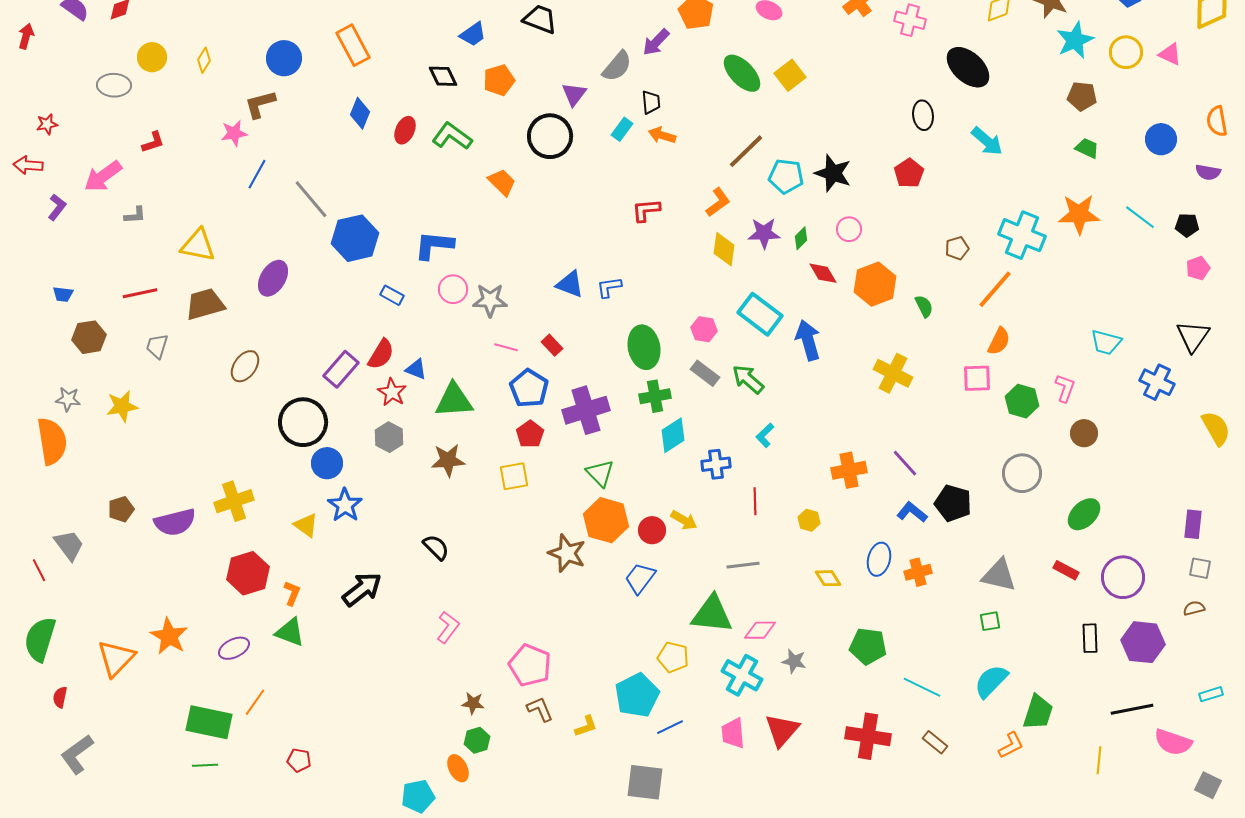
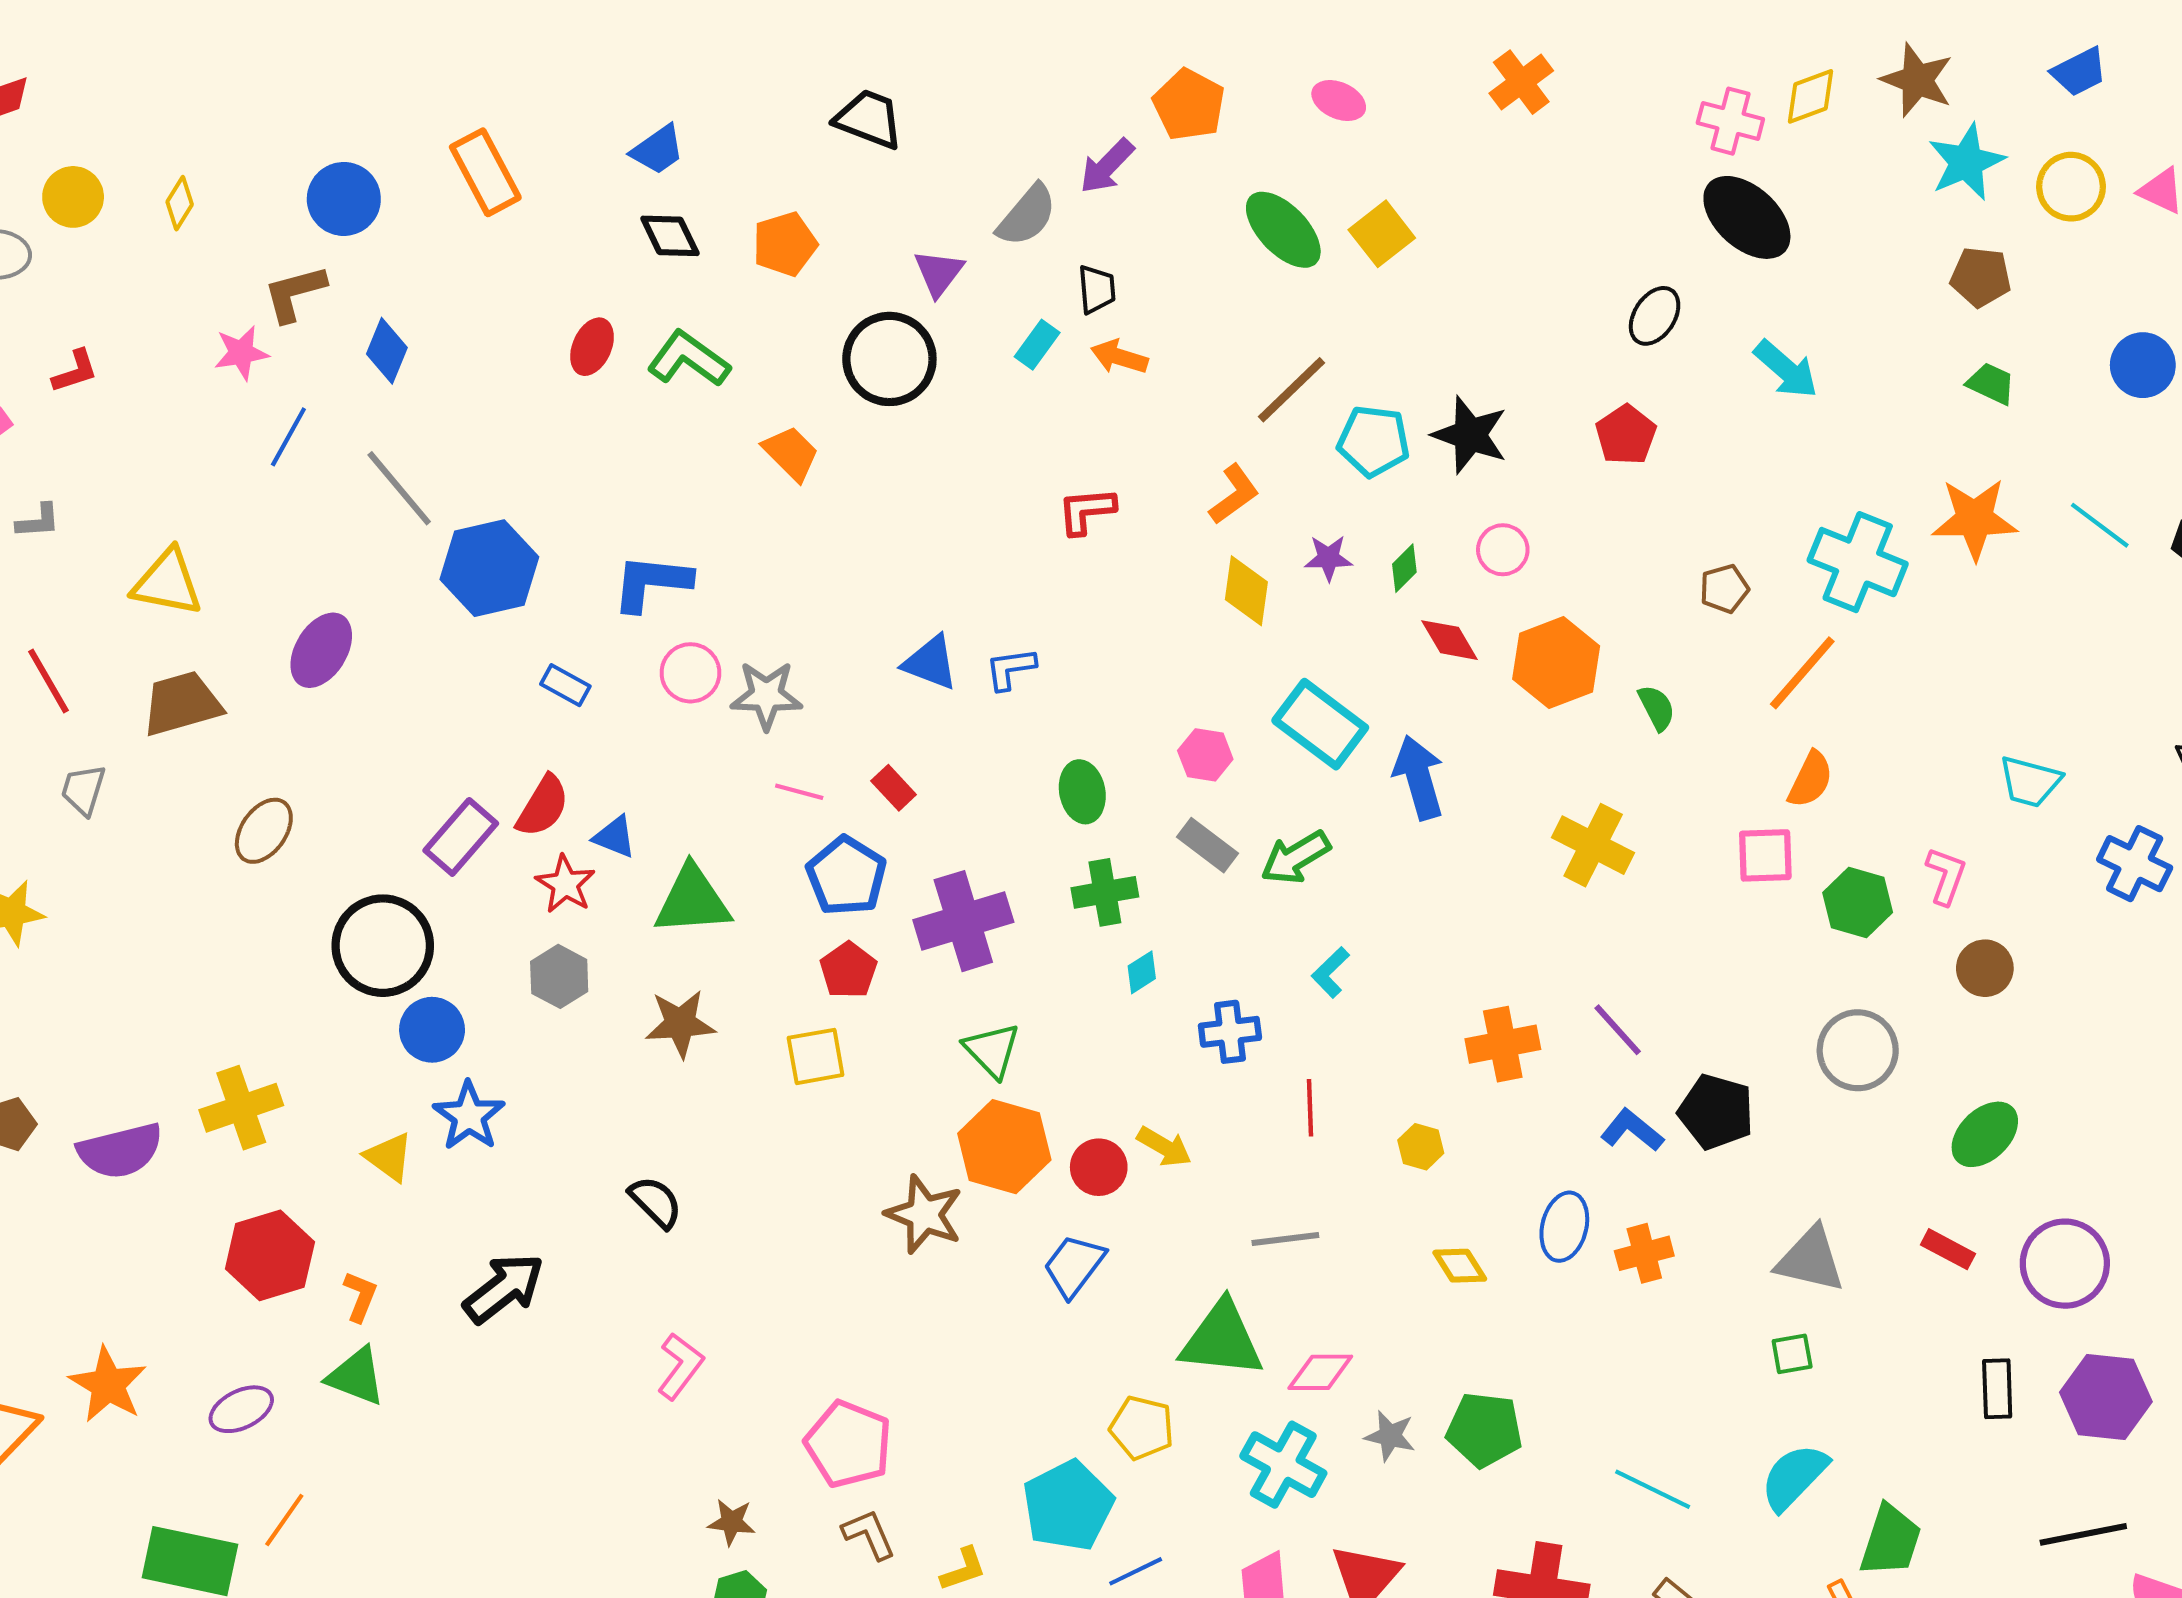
pink cross: (910, 20) -> (1730, 121), moved
blue trapezoid: (473, 34) -> (658, 150), moved
blue diamond: (360, 113) -> (387, 351), moved
black ellipse: (923, 115) -> (1655, 316), turned 40
purple star: (764, 233) -> (1328, 558), size x0.7
red line: (140, 293) -> (48, 681), turned 72
green ellipse: (644, 347) -> (1082, 792), size x0.7
green arrow: (748, 379) -> (1296, 857), turned -72
cyan diamond: (673, 435) -> (1142, 972), size x0.6
green pentagon: (868, 646) -> (1484, 1430), moved

